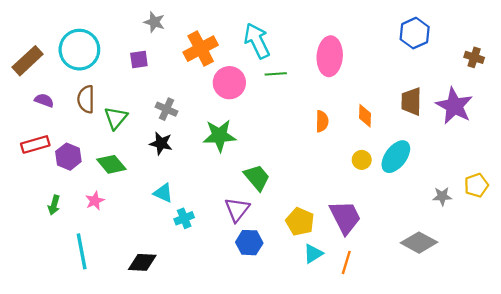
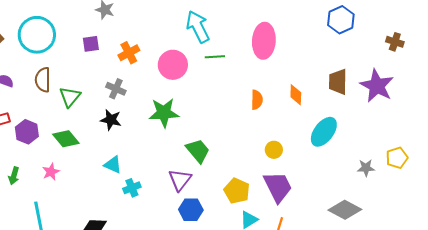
orange cross: (201, 49) -> (129, 53), moved, size x0.7
yellow circle: (362, 160) -> (274, 150), moved

